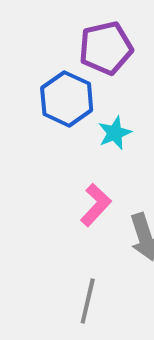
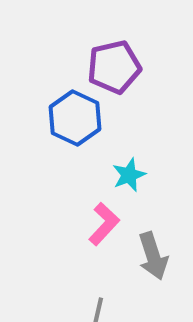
cyan star: (115, 133) -> (129, 175), moved

